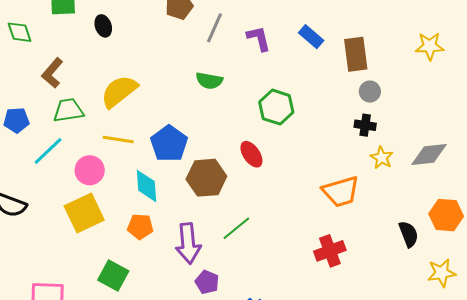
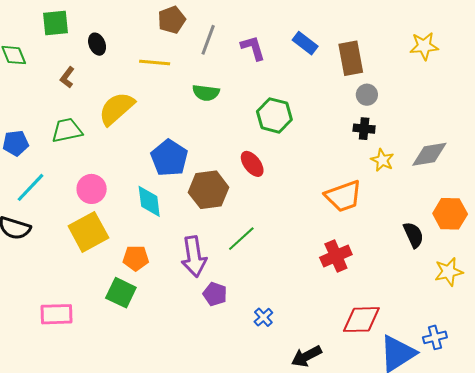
brown L-shape: (52, 73) -> (67, 77), moved, size x0.7
yellow line: (118, 139) -> (155, 62), moved
cyan line: (48, 151) -> (31, 187), moved
orange pentagon: (140, 227) -> (136, 258), moved

